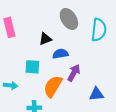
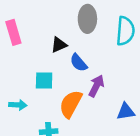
gray ellipse: (69, 19) -> (87, 19), turned 35
blue semicircle: (60, 54) -> (79, 63), turned -119

